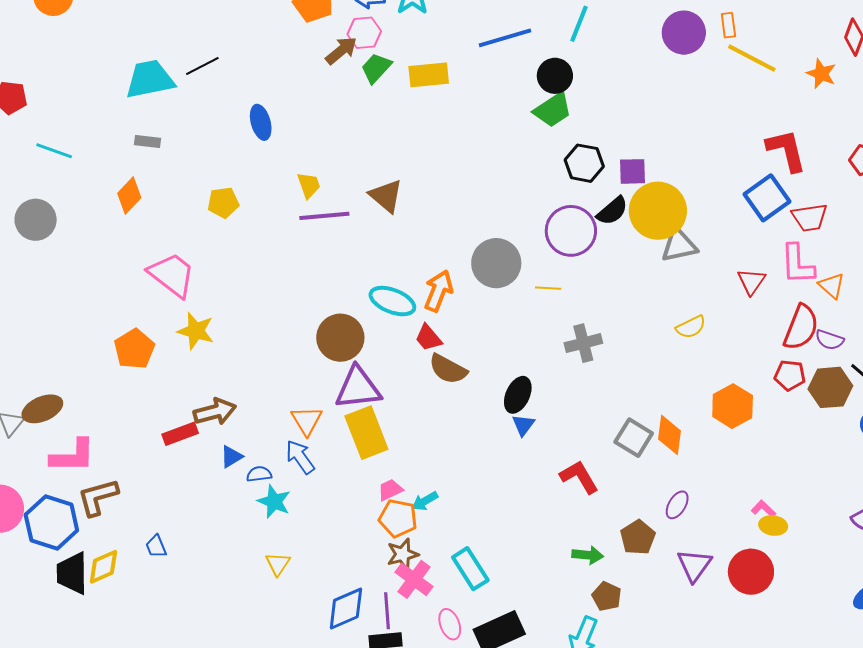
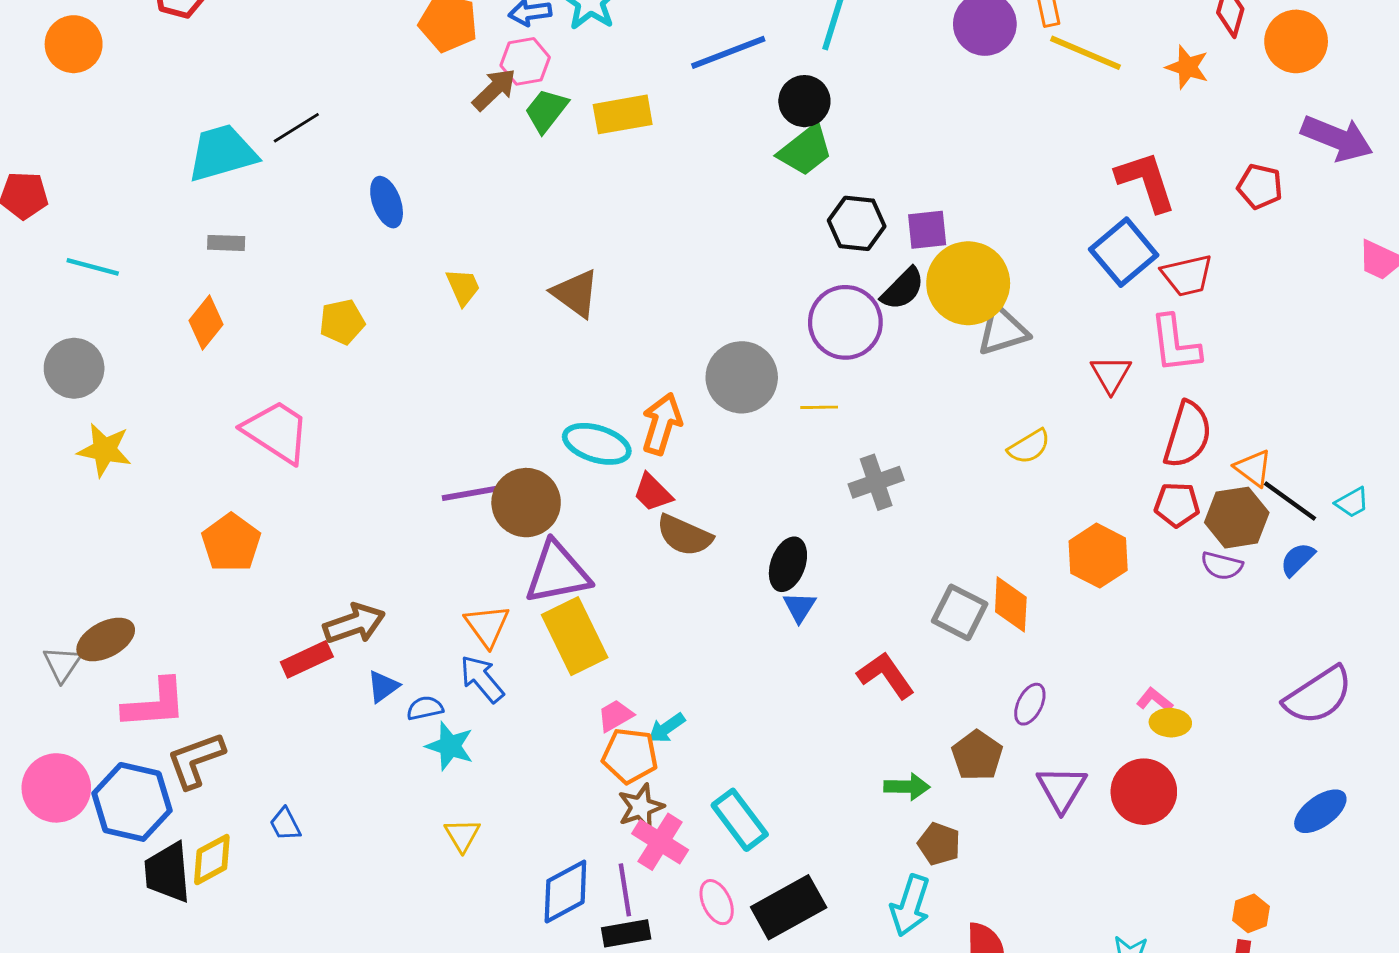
purple line: (324, 216) -> (478, 492), moved
orange triangle: (832, 286) -> (1253, 468), moved
yellow star: (196, 331) -> (105, 450), moved
purple semicircle: (830, 340) -> (1222, 566), moved

